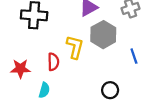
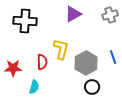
gray hexagon: (103, 35) -> (86, 63), moved

